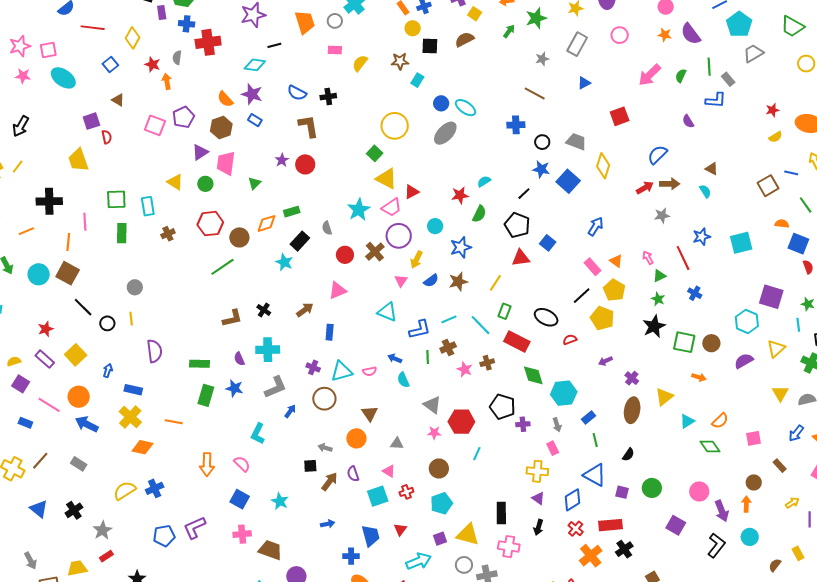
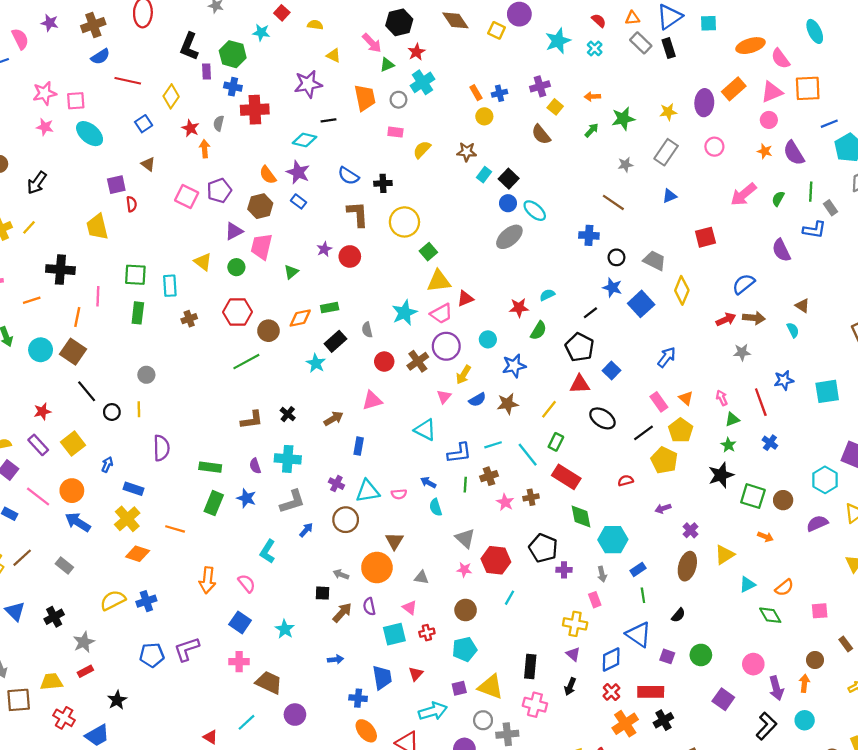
brown semicircle: (465, 39) -> (541, 135), turned -108
black square: (430, 46) -> (509, 179), moved, turned 36
purple semicircle: (688, 121) -> (781, 250), size x1.5
yellow circle: (395, 126) -> (404, 222), moved
yellow triangle: (386, 179) -> (439, 281), turned -40
black ellipse: (546, 317) -> (602, 418), moved
orange circle: (356, 438) -> (377, 568), size x1.4

